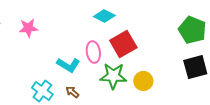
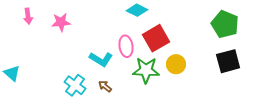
yellow circle: (143, 81) -> (176, 64), moved

